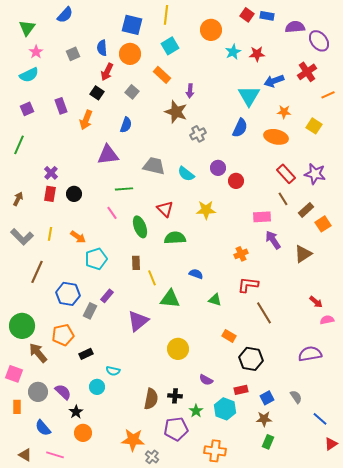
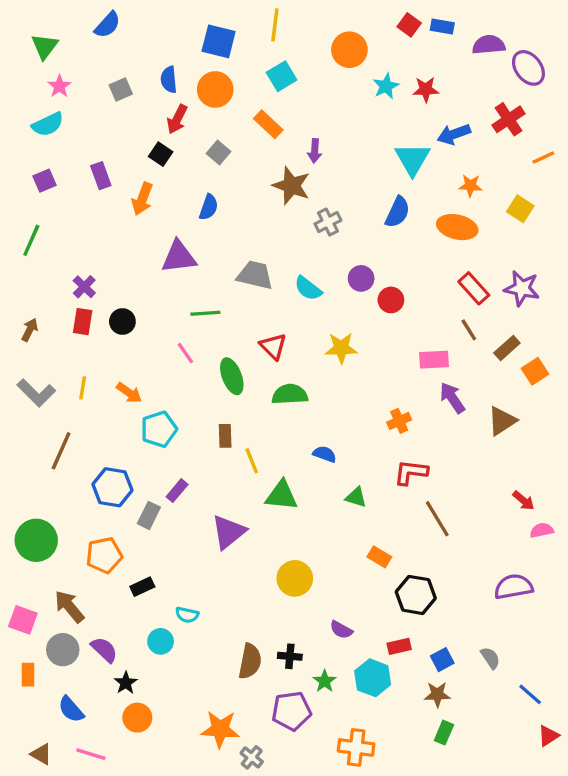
brown arrow: (38, 353) -> (69, 607), moved

